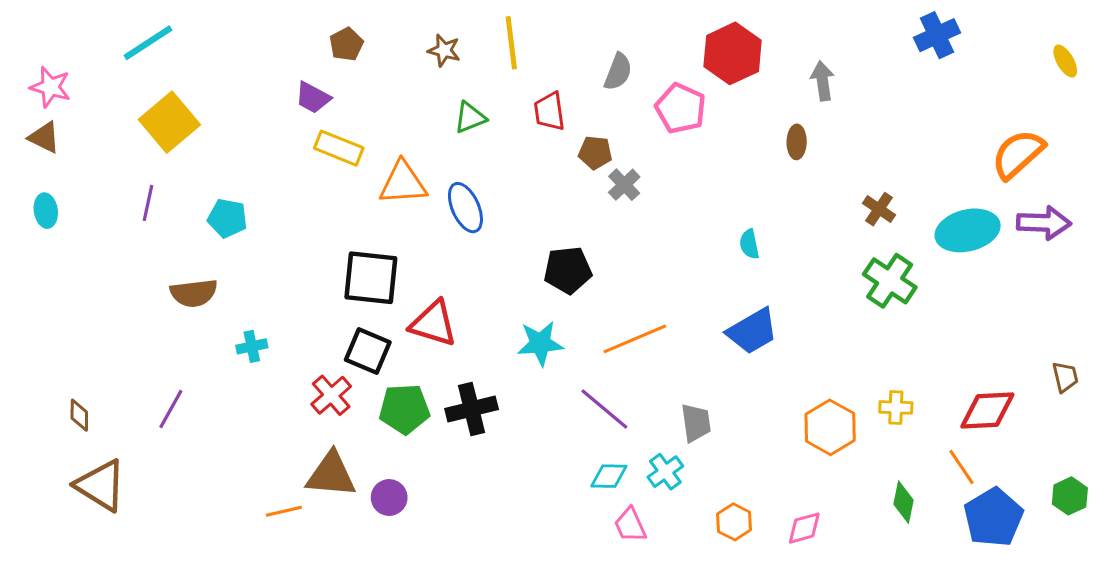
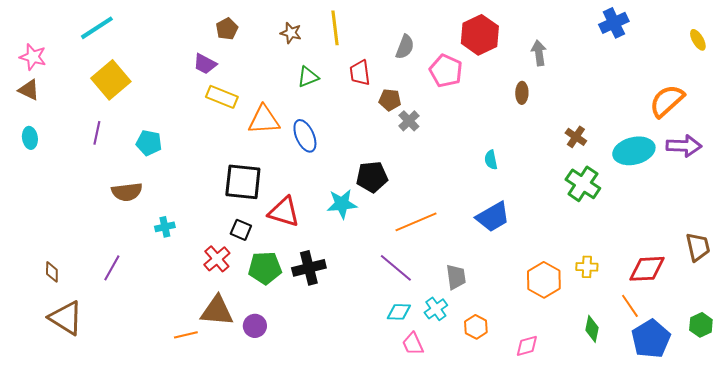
cyan star: (540, 343) -> (342, 204), moved
black square: (368, 351) -> (241, 230), size x0.7
brown trapezoid: (1065, 377) -> (698, 247), size x1.4
orange hexagon: (734, 522) -> (476, 327), moved

